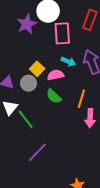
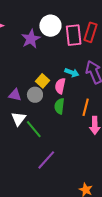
pink rectangle: (62, 33) -> (74, 35), moved
pink semicircle: (55, 75) -> (60, 86), turned -63
green semicircle: (54, 96) -> (59, 106), turned 56

